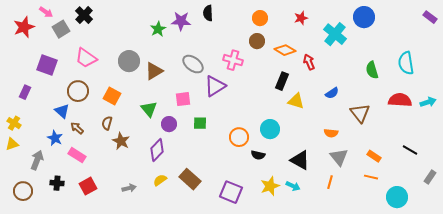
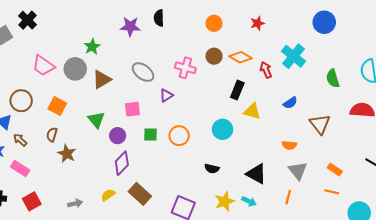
green star: (158, 29) -> (92, 47), moved
cyan cross: (335, 34) -> (293, 56), moved
brown circle: (257, 41) -> (214, 56), moved
pink trapezoid: (86, 58) -> (43, 66), moved
purple triangle: (215, 86) -> (166, 95), size x0.6
cyan circle: (270, 129) -> (222, 129), moved
orange circle: (239, 137) -> (179, 136), moved
purple diamond: (157, 150) -> (122, 163), moved

